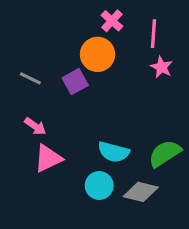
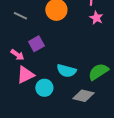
gray line: (30, 78) -> (20, 16), moved
purple square: (75, 82) -> (36, 44), moved
cyan circle: (99, 186) -> (44, 88), moved

